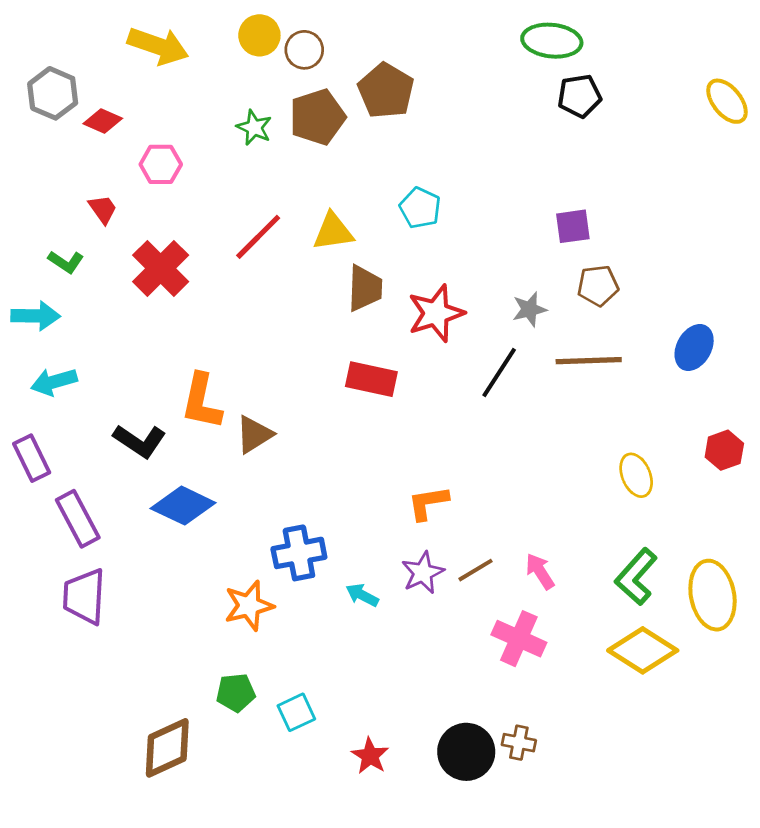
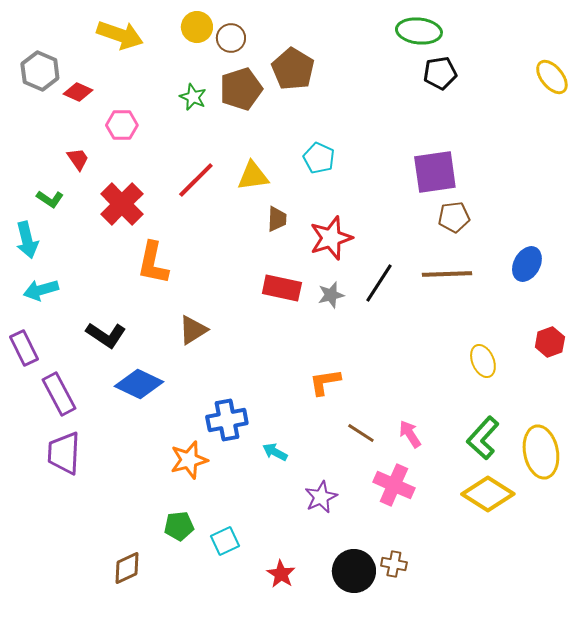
purple square: (573, 226) -> (435, 172), size x1.6
brown trapezoid: (365, 288) -> (277, 219), size x0.7
gray star: (529, 309) -> (331, 295), moved
cyan arrow: (36, 316) -> (27, 240), turned 75
orange L-shape: (202, 401) -> (153, 263), moved
brown line: (475, 570) -> (361, 433), turned 64
purple star: (423, 573) -> (321, 497), moved
brown diamond: (167, 748) -> (127, 568), size x0.7

